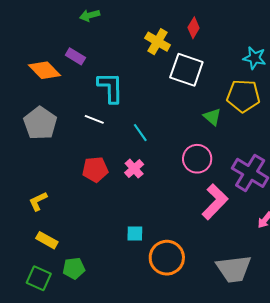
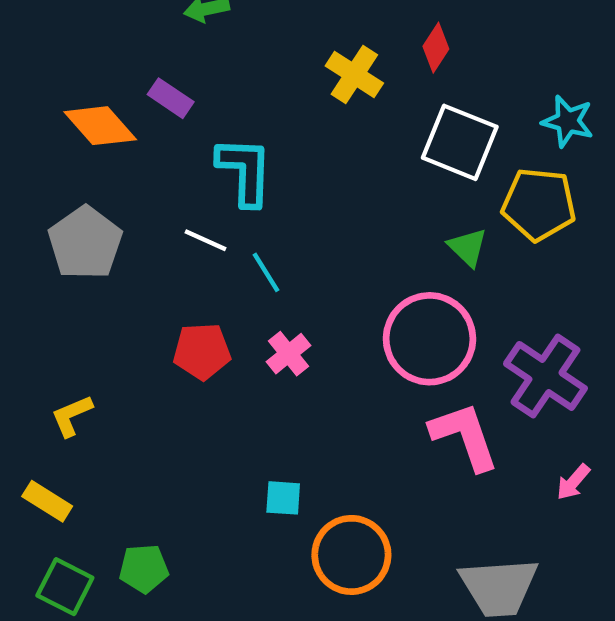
white square: (186, 70) -> (460, 142), moved
cyan line: (140, 133) -> (266, 272), moved
pink circle: (197, 159) -> (429, 339), size x1.4
pink L-shape: (215, 202) -> (464, 436), turned -66
yellow rectangle: (47, 240) -> (47, 501), moved

